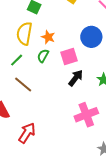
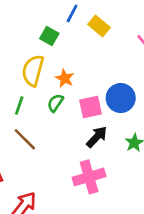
blue circle: (91, 37) -> (121, 98), moved
green line: (17, 60) -> (19, 105), turned -32
pink cross: (86, 115) -> (89, 177), moved

